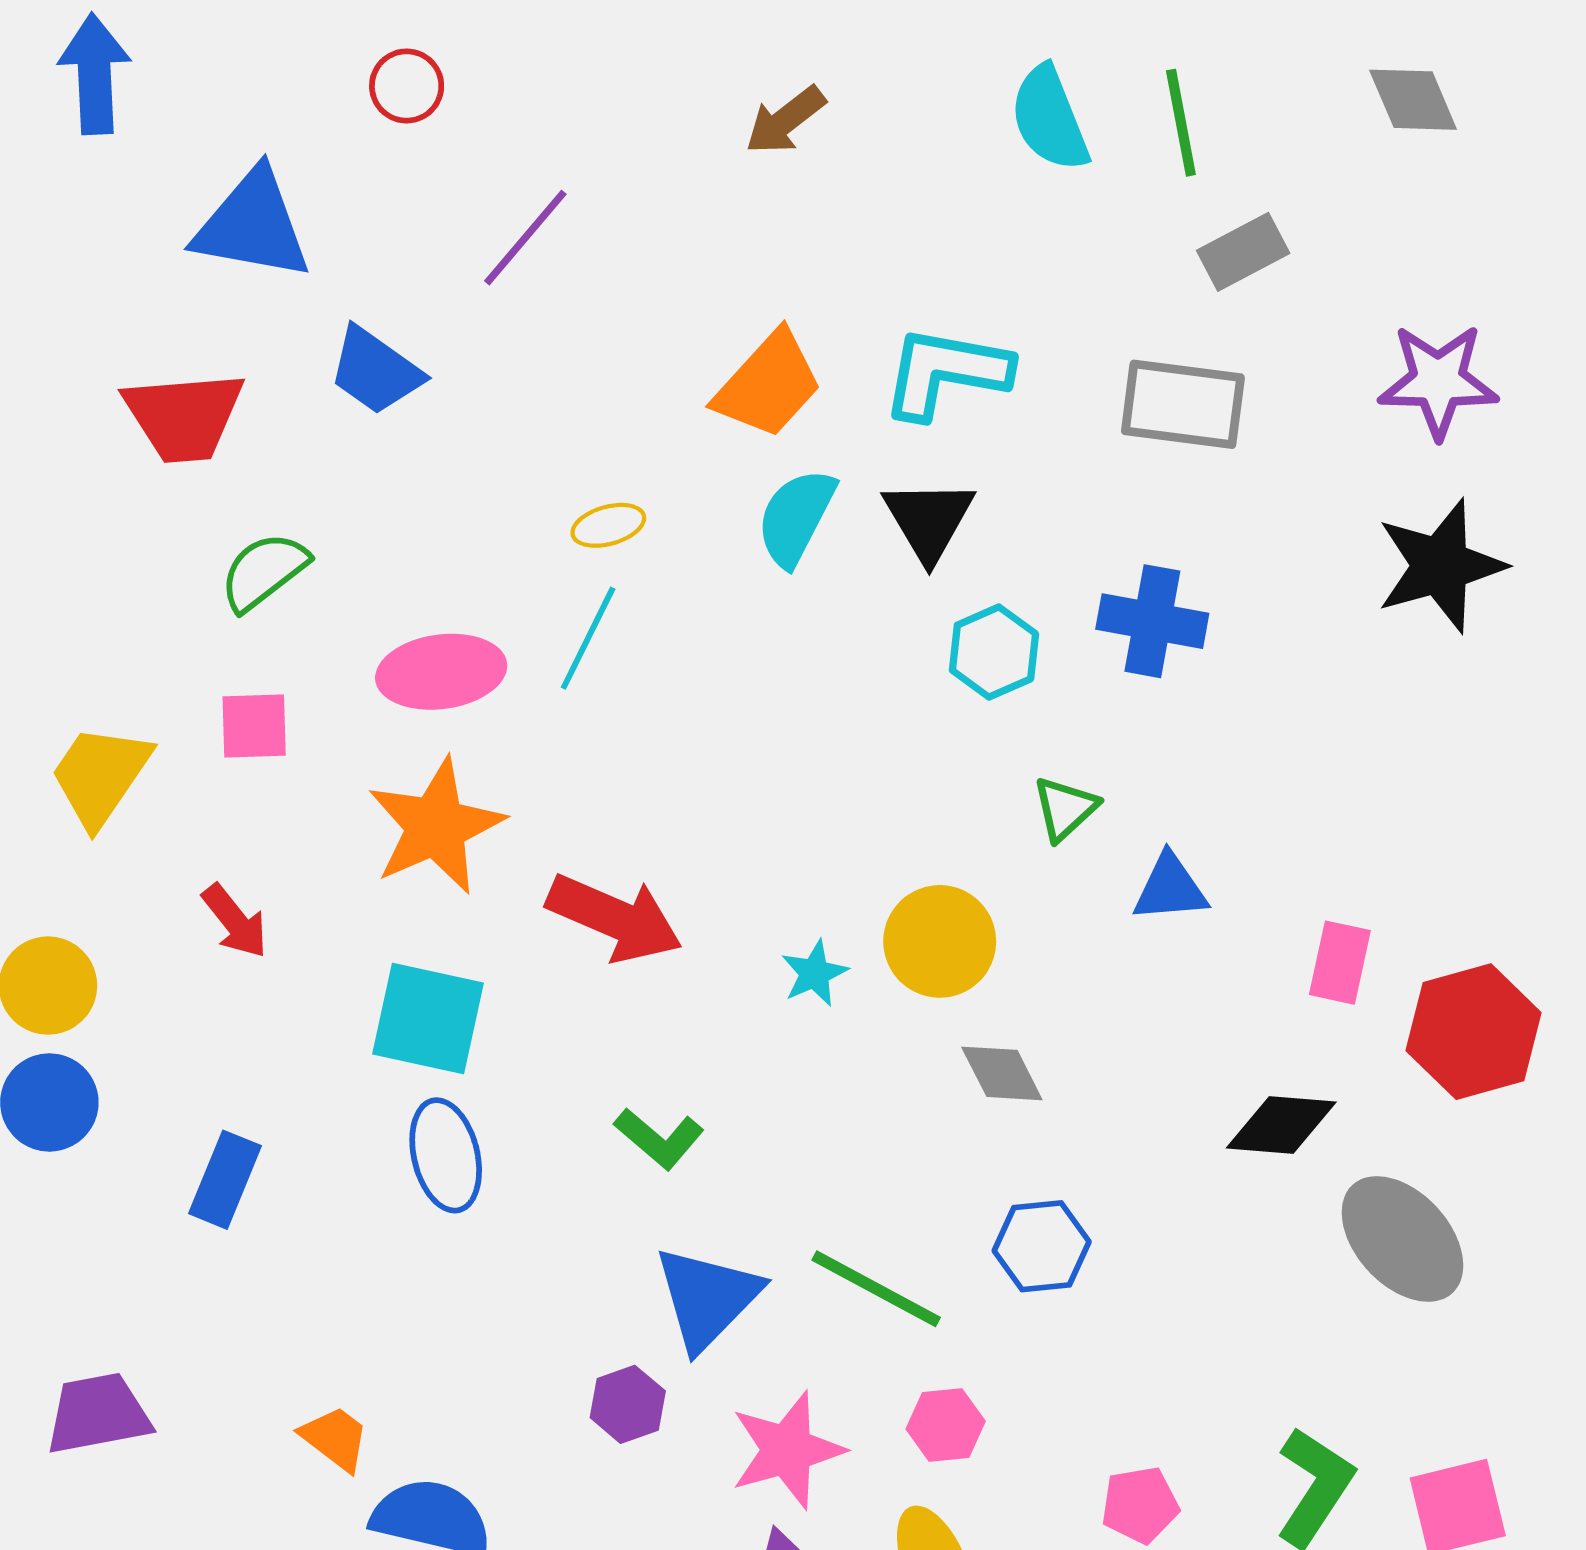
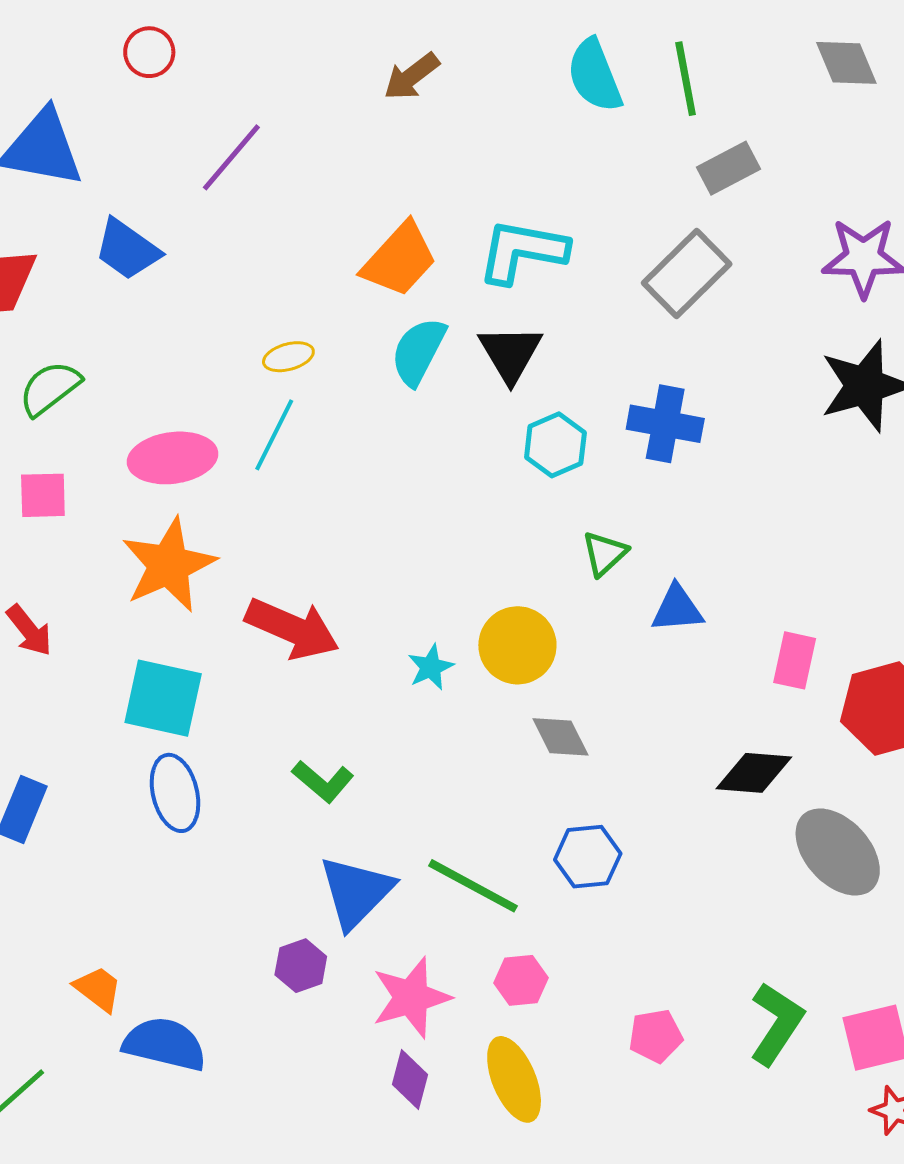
gray rectangle: (1183, 404) -> (687, 274), turned -52

